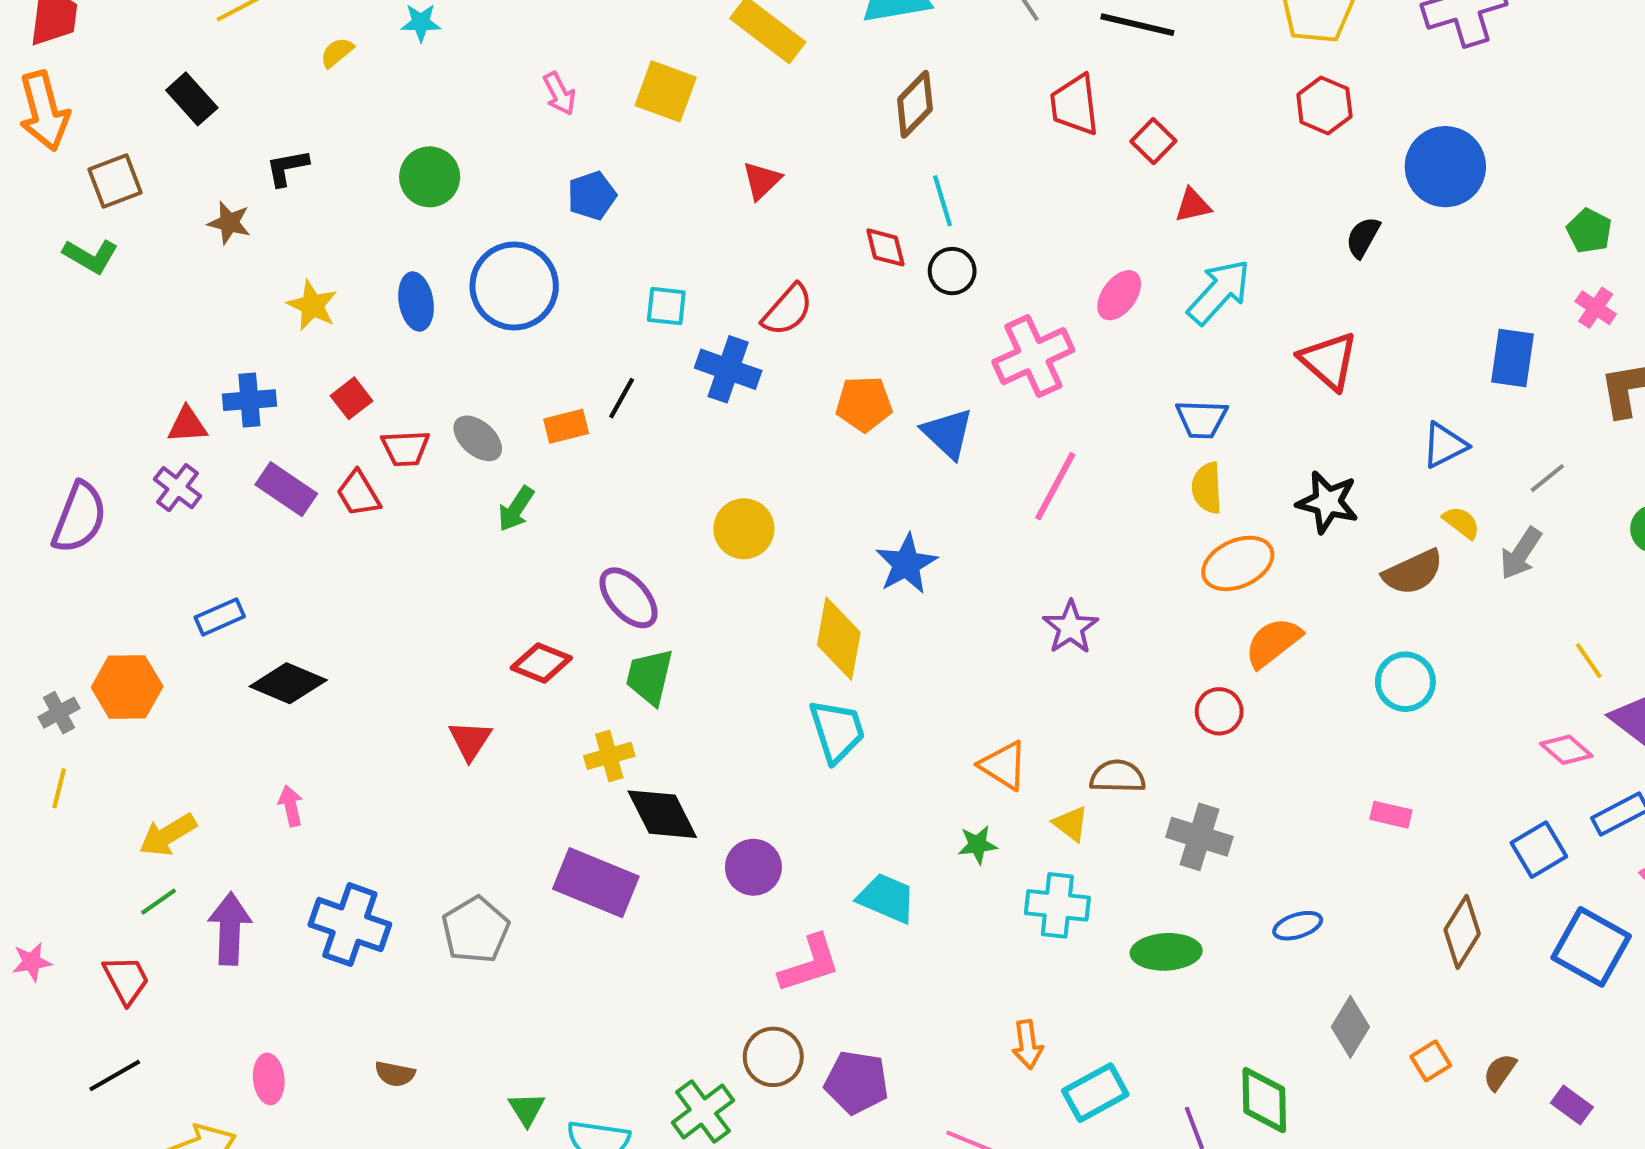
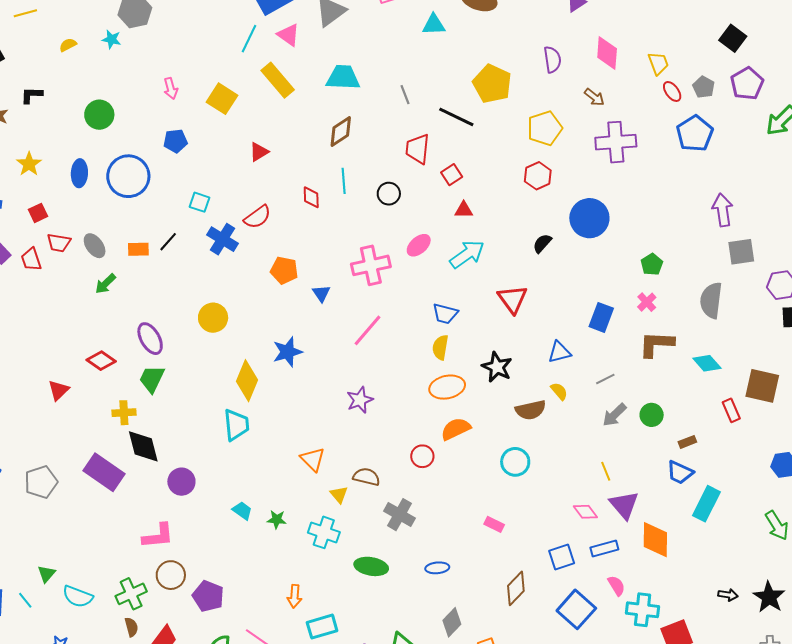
black circle: (952, 271) -> (389, 194), moved
blue triangle: (948, 433) -> (321, 293), size x0.7
gray arrow: (1521, 553) -> (614, 415), moved
green star: (977, 845) -> (277, 520), moved
cyan trapezoid: (887, 898) -> (242, 511), size x0.7
pink L-shape: (810, 964) -> (158, 536), moved

